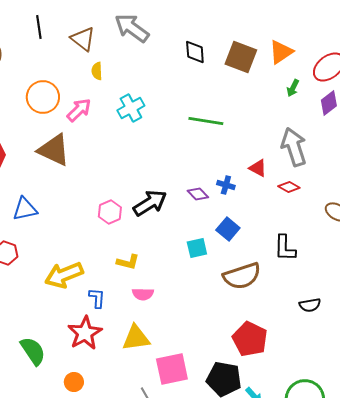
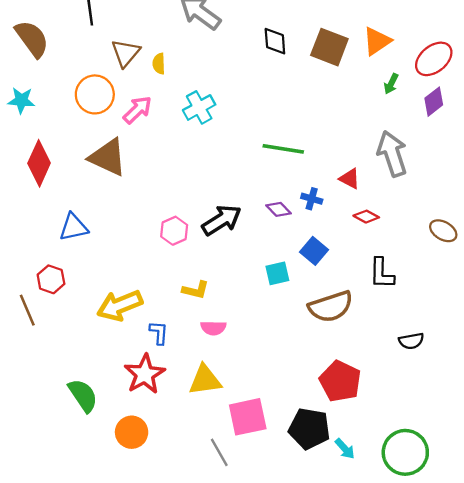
brown triangle: (83, 39) -> (126, 53), moved, turned 32
green line: (206, 121) -> (283, 149), moved
red diamond: (289, 187) -> (366, 217), moved
orange circle: (74, 382) -> (132, 432), size x1.4

